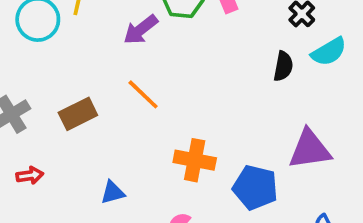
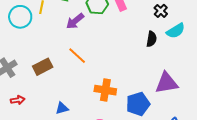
blue pentagon: (255, 187) -> (138, 104), turned -30

